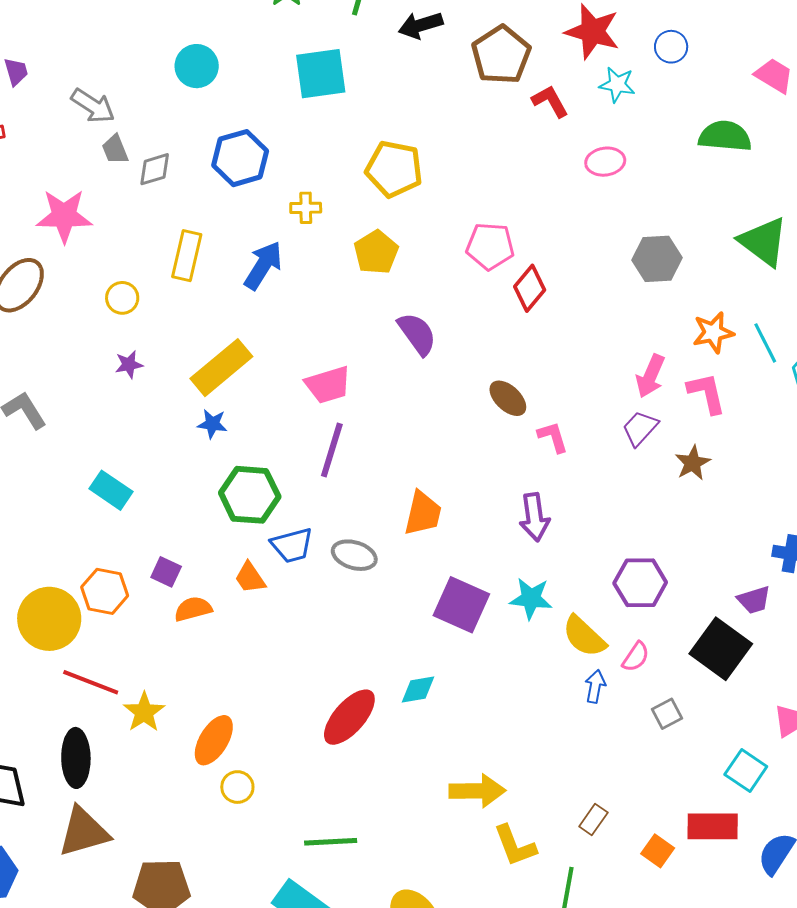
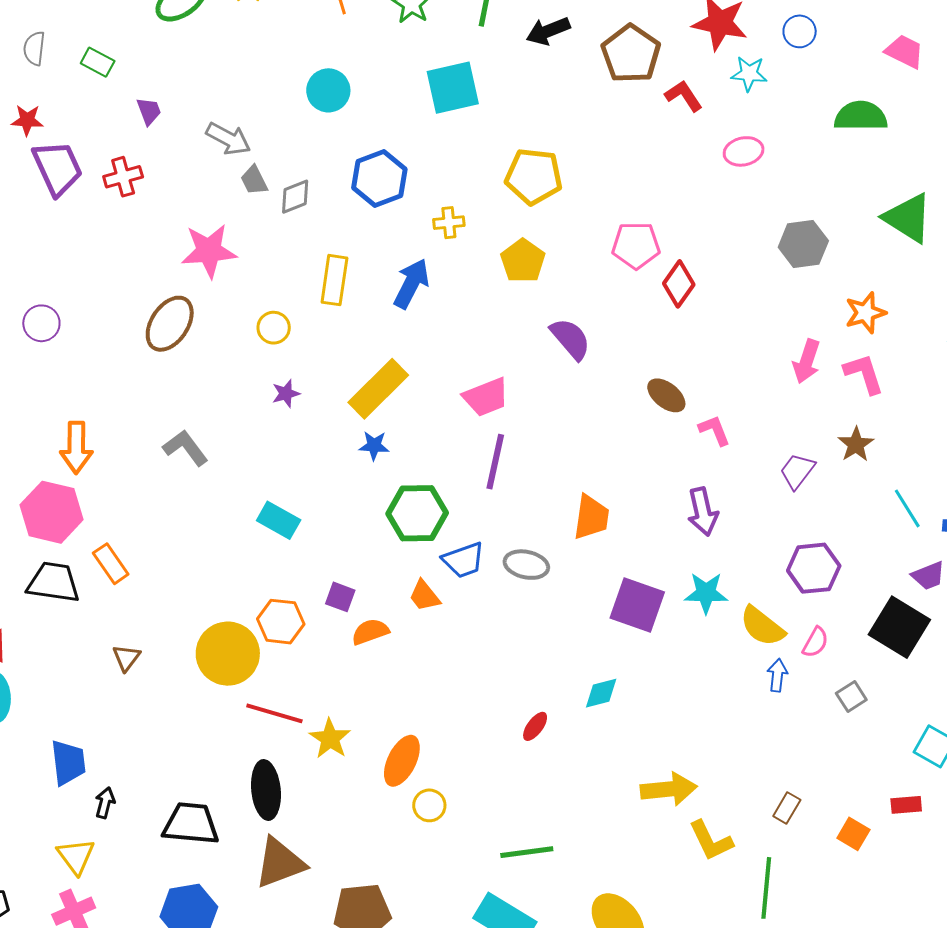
cyan line: (765, 343) -> (907, 508), moved
purple trapezoid: (640, 428) -> (797, 471), moved
red ellipse: (349, 717) -> (535, 726), size x0.5
red rectangle: (713, 826) -> (906, 805), size x0.6

